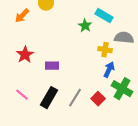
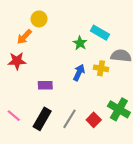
orange arrow: (22, 16) -> (24, 37), moved
red star: (25, 55) -> (17, 61), moved, turned 30
blue arrow: (109, 70) -> (79, 73), moved

